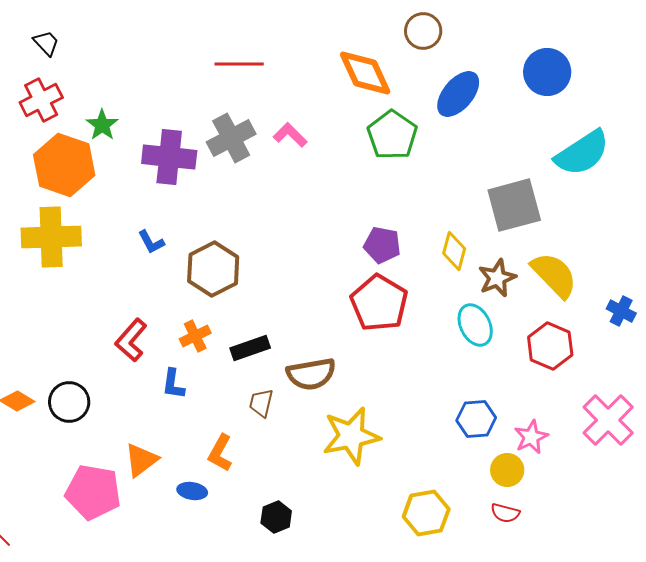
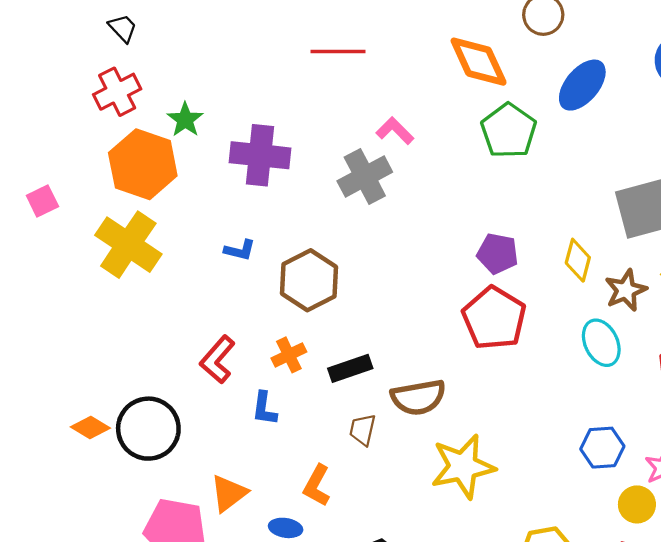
gray cross: (231, 138) -> (365, 177), moved
yellow cross: (51, 237) -> (128, 245), turned 36
blue L-shape: (151, 242) -> (240, 250), turned -48
black circle: (69, 402) -> (148, 429), size x1.4

